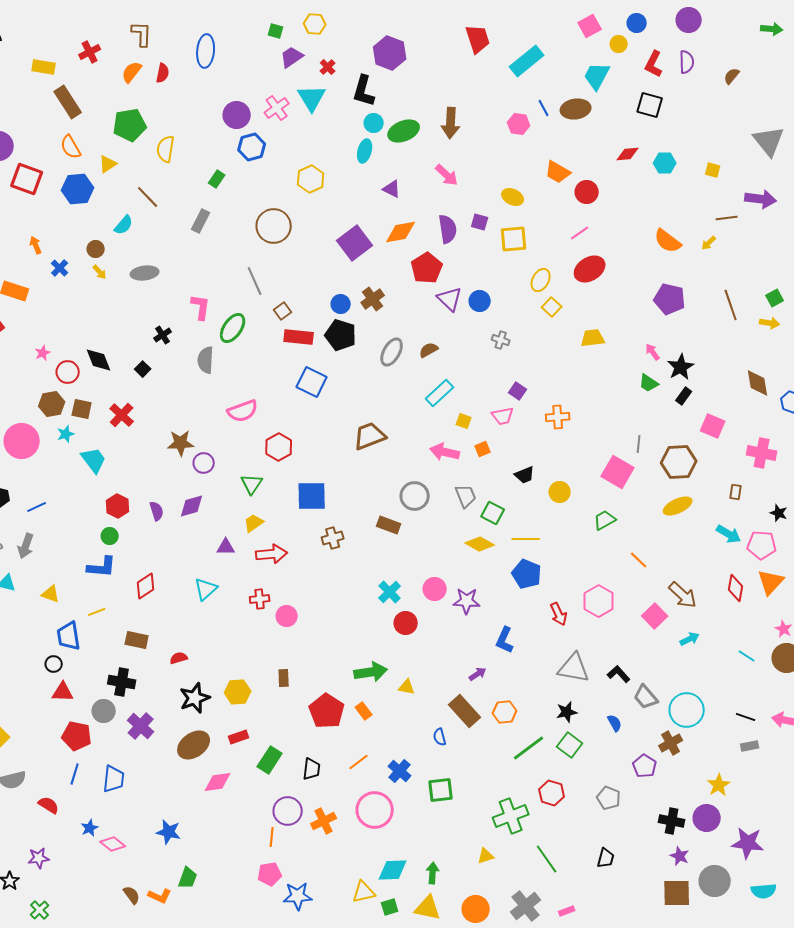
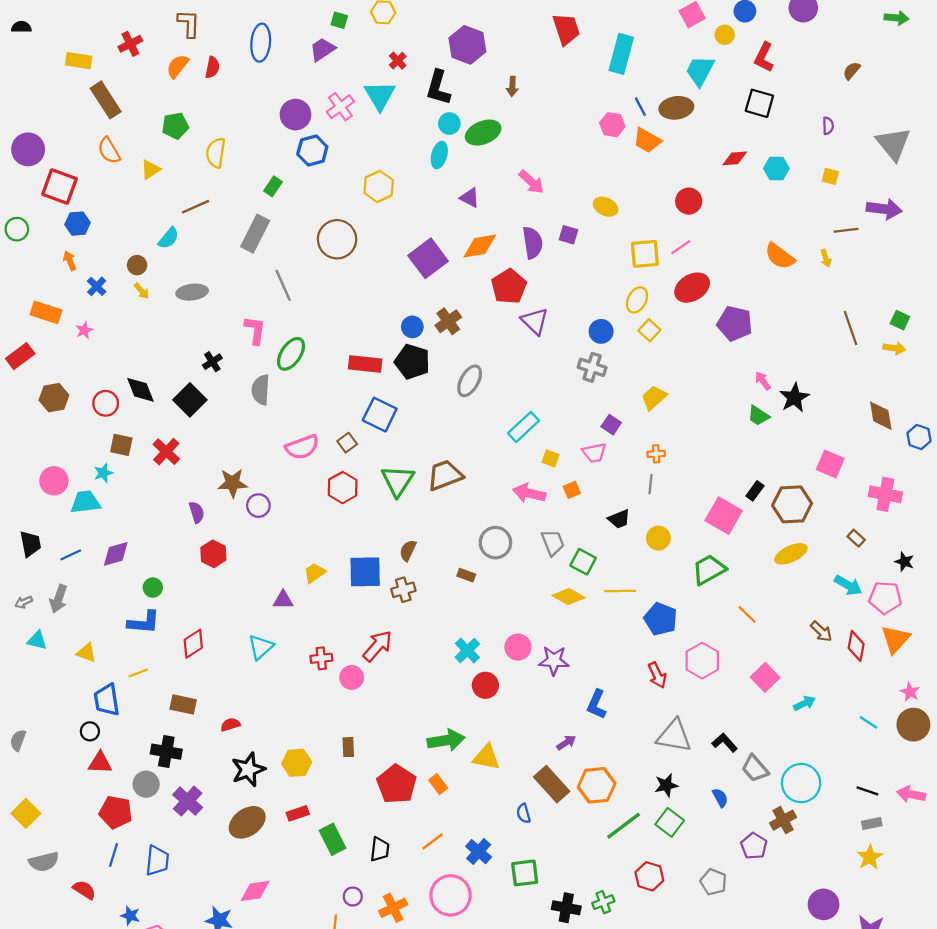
purple trapezoid: (292, 57) -> (322, 49), moved
cyan rectangle: (527, 61) -> (621, 54), turned -36
purple semicircle: (687, 62) -> (828, 126), moved, size x0.7
brown arrow: (451, 123) -> (512, 86), moved, size x0.6
green pentagon: (130, 125) -> (175, 126), size x0.7
orange trapezoid: (558, 172) -> (647, 140), moved
blue hexagon: (78, 189) -> (78, 224), moved, size x0.7
brown line: (148, 197) -> (195, 207), turned -70
gray rectangle: (201, 221) -> (255, 234), size x1.4
yellow square: (514, 239) -> (645, 254), moved
yellow arrow: (709, 243) -> (826, 258), turned -63
gray line: (255, 281) -> (283, 285), moved
green square: (775, 298) -> (900, 320), turned -36
purple pentagon: (670, 299) -> (735, 324), moved
blue circle: (480, 301) -> (601, 331), moved
brown square: (283, 311) -> (347, 443), moved
yellow trapezoid: (593, 338) -> (654, 398), moved, turned -35
gray cross: (501, 340) -> (592, 367), size x1.4
brown semicircle: (429, 350) -> (408, 550), moved, turned -36
pink star: (43, 353) -> (84, 330), moved
black square: (143, 369) -> (190, 400), size x1.8
black rectangle: (684, 396) -> (755, 491), moved
brown hexagon: (52, 404) -> (54, 398), moved
orange cross: (558, 417) -> (656, 454), size x0.7
pink circle: (22, 441) -> (54, 481), size x0.7
gray line: (639, 444) -> (651, 484), moved
cyan trapezoid: (94, 460) -> (85, 502), moved, turned -60
green triangle: (252, 484) -> (398, 481), moved, size x1.4
brown rectangle: (736, 492) -> (856, 538), turned -56
blue square: (312, 496) -> (365, 572), moved
red hexagon: (118, 506) -> (213, 554), moved
purple diamond: (192, 506) -> (116, 554), moved
purple semicircle: (157, 511) -> (197, 512), moved
green trapezoid: (605, 520) -> (709, 570), size x1.4
brown rectangle: (389, 525) -> (466, 575), size x0.7
red arrow: (272, 554) -> (377, 646), moved, turned -44
blue pentagon: (527, 574) -> (661, 619), moved
brown arrow: (683, 595) -> (821, 631), moved, size x0.7
yellow triangle: (407, 687) -> (486, 757), size x1.5
orange hexagon: (505, 712) -> (597, 785), size x1.4
green rectangle: (270, 760) -> (333, 839), turned -60
pink diamond: (218, 782) -> (255, 891), moved
yellow star: (719, 785) -> (870, 857), moved
purple circle: (288, 811) -> (353, 897), size x0.6
green cross: (511, 816) -> (603, 902), size x0.6
black cross: (672, 821) -> (566, 908), moved
blue star: (90, 828) -> (130, 916), turned -30

